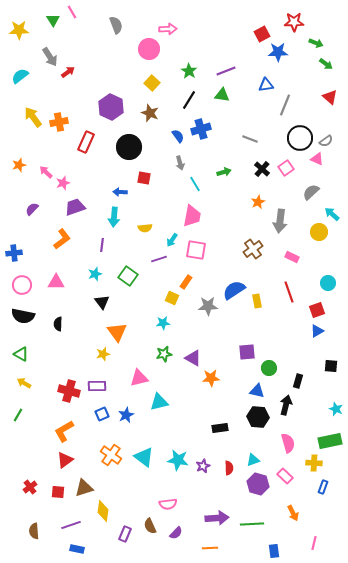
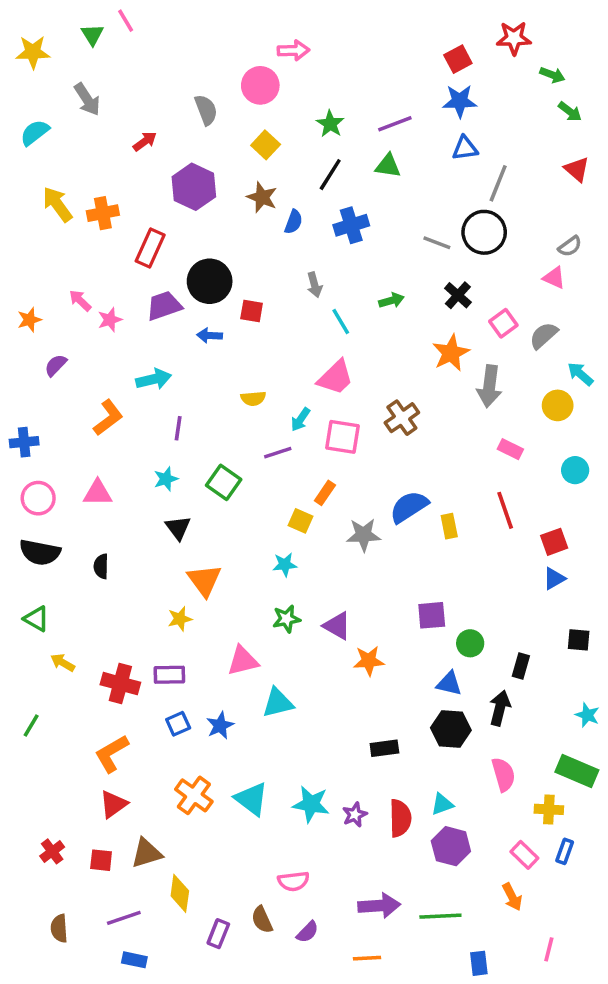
gray semicircle: (116, 25) -> (206, 110), moved
blue star: (278, 52) -> (460, 101), moved
red arrow: (68, 72) -> (145, 141), moved
blue semicircle: (178, 136) -> (294, 222), moved, turned 56
black circle: (300, 138) -> (484, 232), moved
black circle: (129, 147) -> (210, 281), moved
orange star: (19, 165) -> (29, 320), moved
pink square: (286, 168) -> (503, 323), moved
orange star: (258, 202) -> (451, 353), size x1.5
purple trapezoid: (75, 207) -> (164, 306), moved
pink trapezoid: (192, 216) -> (335, 377), turned 35
cyan arrow: (114, 217) -> (154, 379), moved, turned -108
brown cross: (253, 249) -> (402, 418), moved
cyan circle: (328, 283) -> (575, 470), moved
yellow arrow: (24, 383) -> (63, 663), moved
green rectangle: (330, 441) -> (577, 771), turned 35
red semicircle: (229, 468) -> (400, 818), size x1.5
pink rectangle: (285, 476) -> (524, 855), moved

